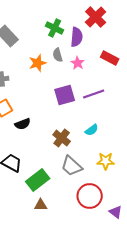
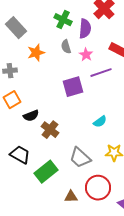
orange star: (38, 63) -> (36, 53), moved
purple line: (94, 94) -> (101, 73), moved
brown cross: (62, 138) -> (50, 130), moved
brown triangle: (41, 205) -> (71, 197), moved

